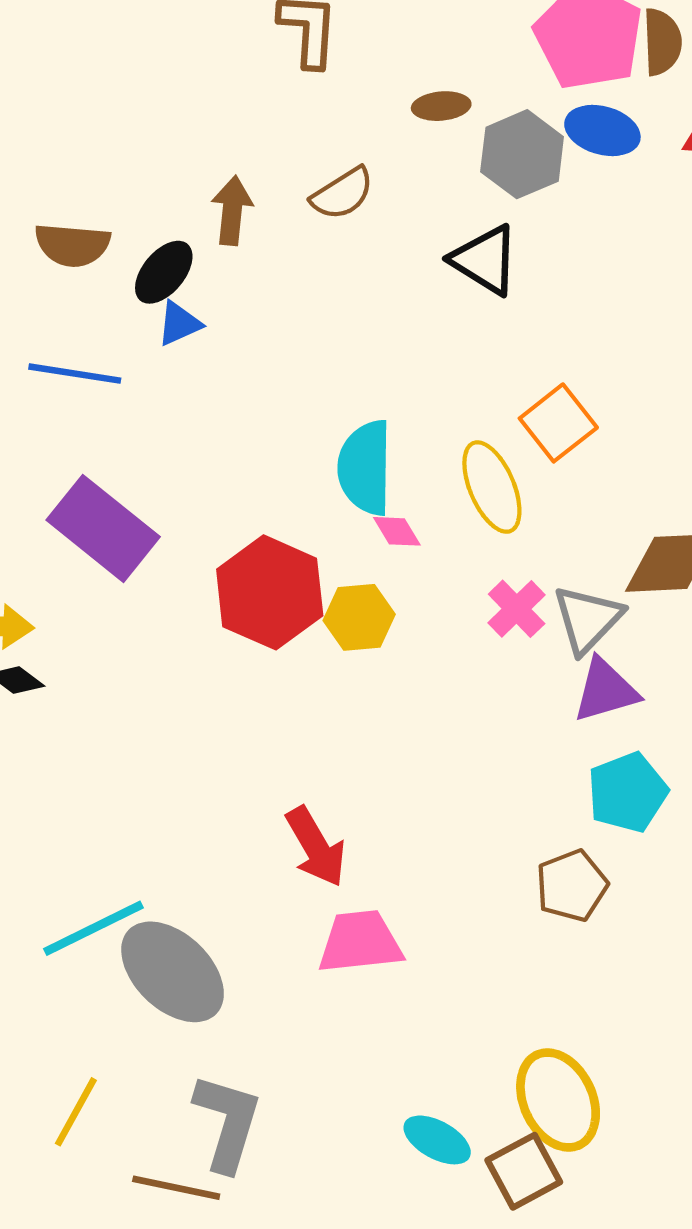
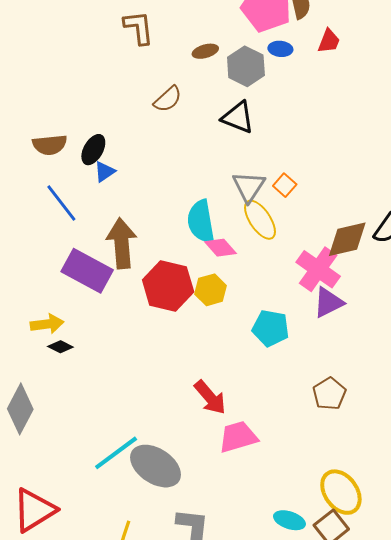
blue ellipse: (602, 130) -> (280, 49), size x0.7
brown arrow: (232, 210) -> (122, 243), moved, size x1.6
blue line: (75, 374) -> (61, 203), turned 54
orange square: (558, 423) -> (285, 185), size x0.7
pink diamond: (397, 531) -> (221, 248), size x1.4
pink cross: (517, 609) -> (318, 269), moved, size x1.6
gray triangle: (588, 619) -> (249, 187), moved
cyan pentagon: (627, 792) -> (271, 328), moved, turned -30

